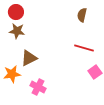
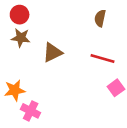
brown triangle: (29, 58) -> (52, 52), moved
pink cross: (38, 87) -> (31, 111), moved

